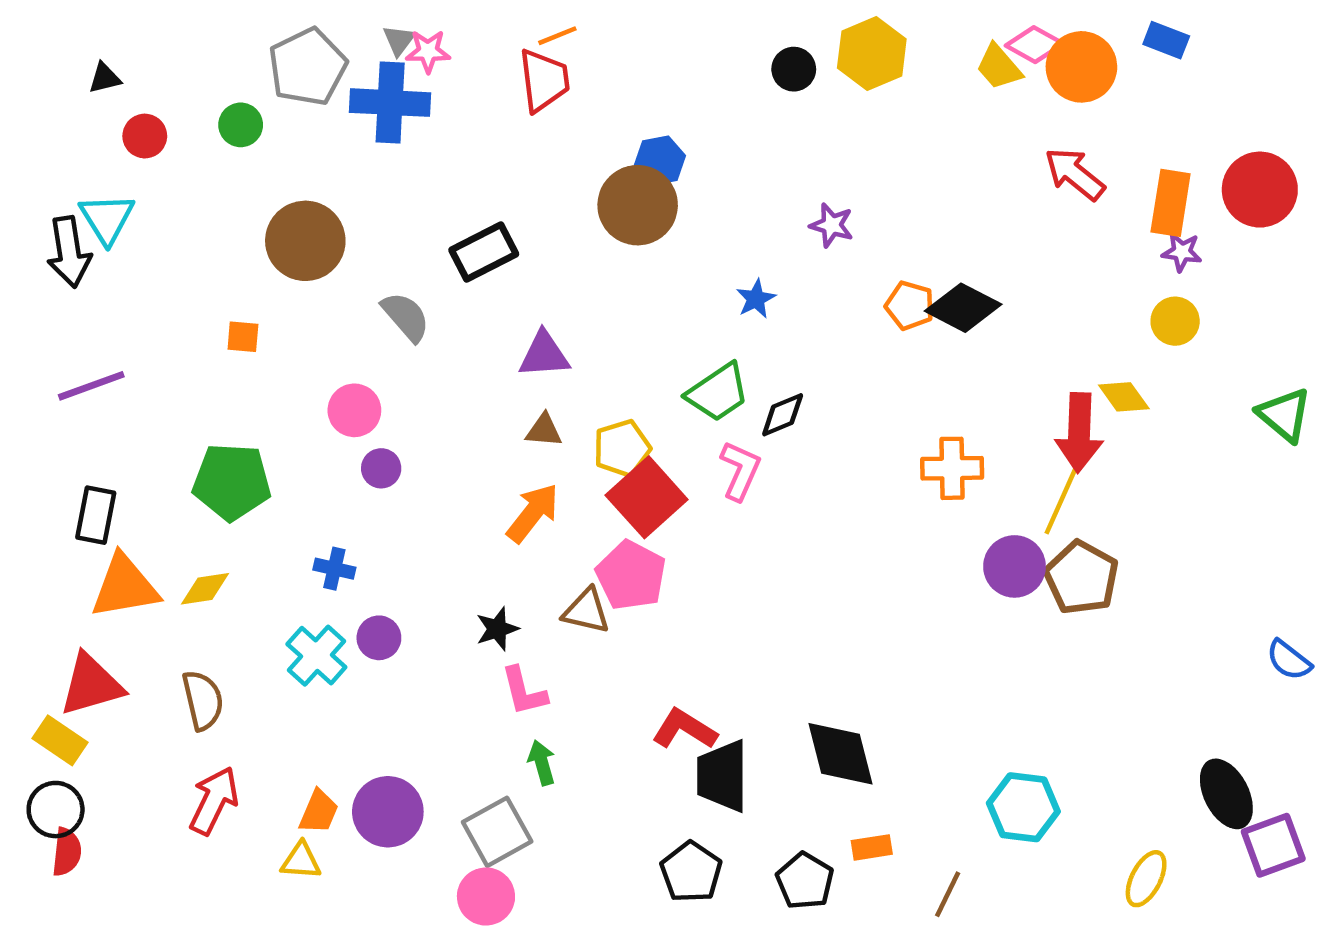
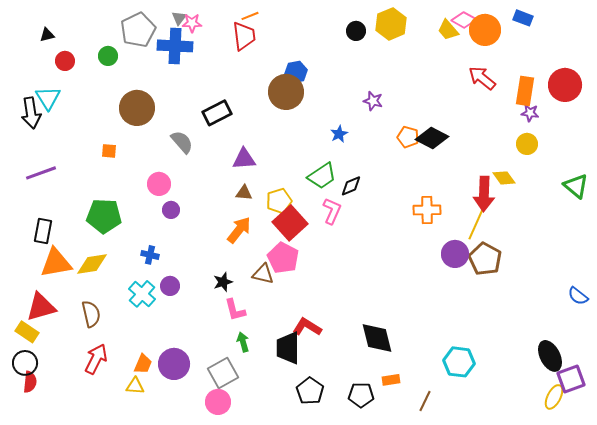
yellow diamond: (205, 589) -> (92, 264), size x1.4
black trapezoid: (722, 776) -> (288, 348), moved
yellow ellipse: (1146, 879) -> (554, 397), moved
black pentagon: (805, 881) -> (361, 395), turned -30

